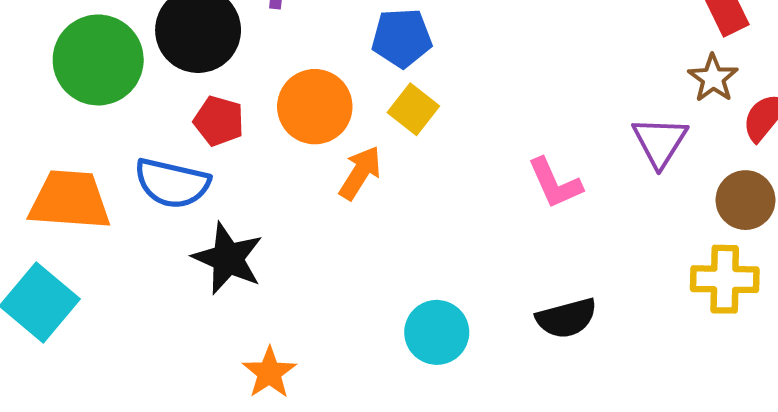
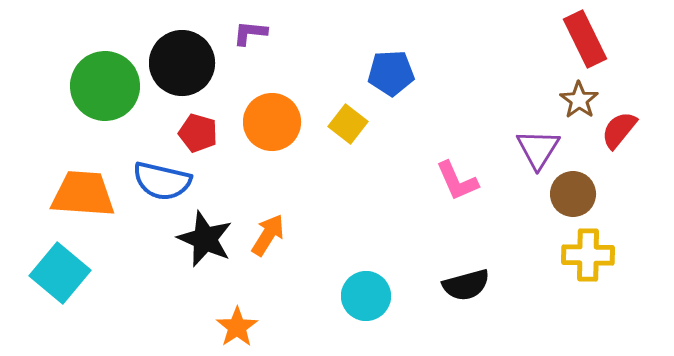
blue pentagon: (402, 38) -> (391, 73), moved
orange arrow: (360, 173) -> (268, 235), moved
brown circle: (745, 200) -> (573, 194), moved

